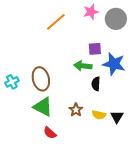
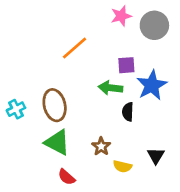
orange line: (56, 22) -> (75, 48), moved
blue star: (114, 64) -> (152, 85), turned 30
yellow semicircle: (99, 115) -> (122, 166), moved

